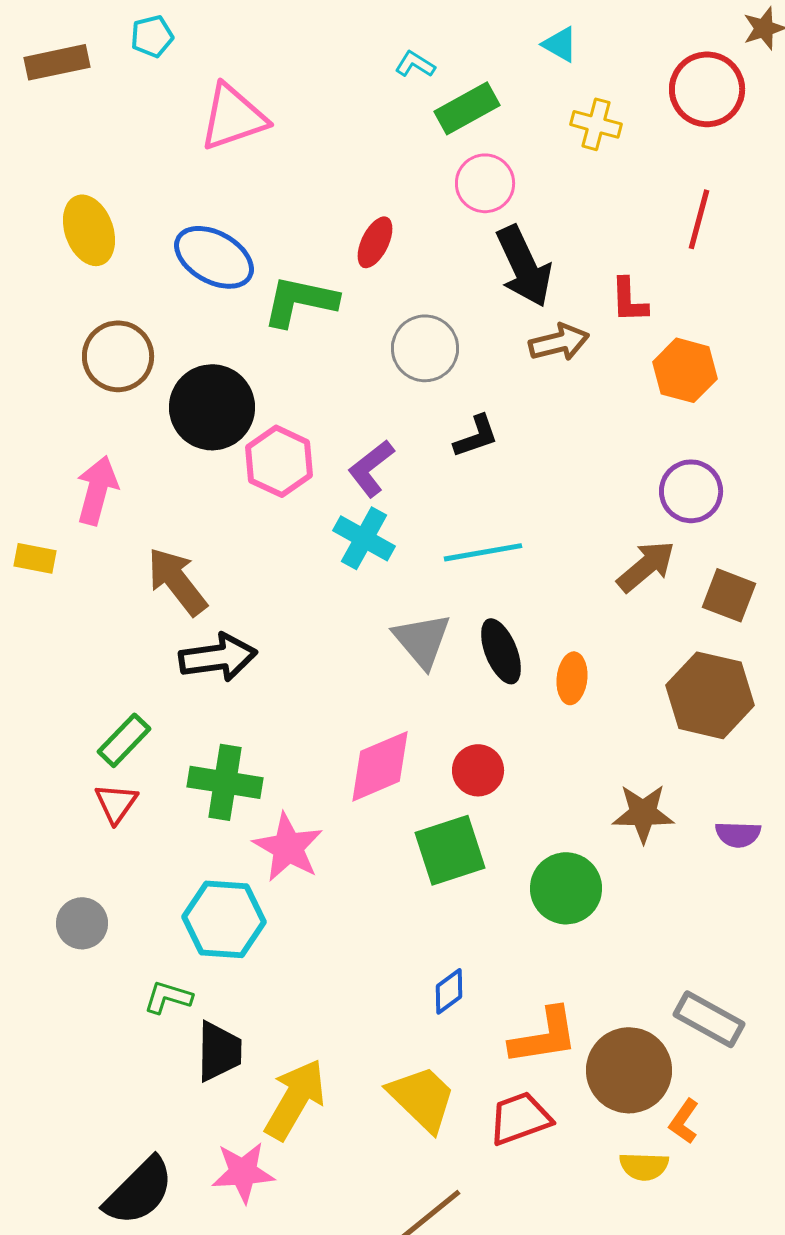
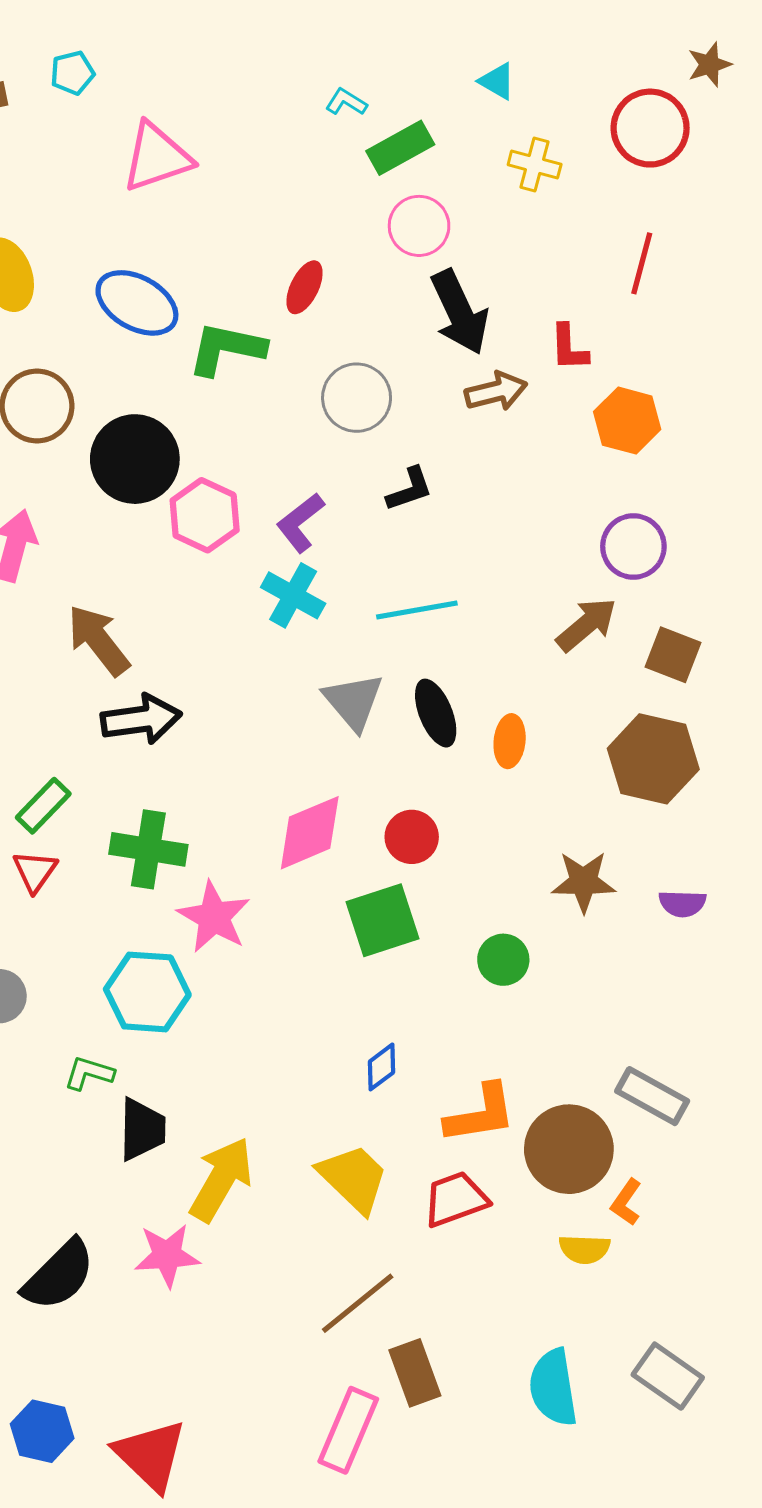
green circle: (566, 888) -> (503, 960), size x0.7

